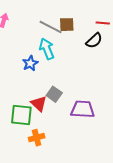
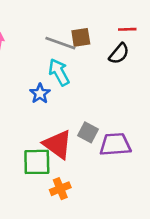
gray square: (54, 94) -> (88, 132), moved
red triangle: (39, 104) -> (58, 144), size x1.4

